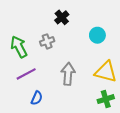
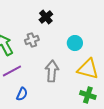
cyan circle: (97, 35) -> (75, 43), moved
green cross: (106, 99) -> (88, 95), turned 35

